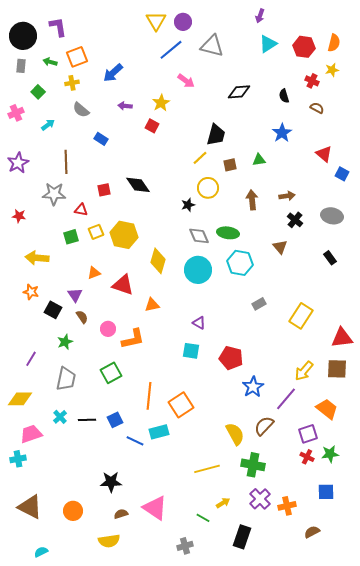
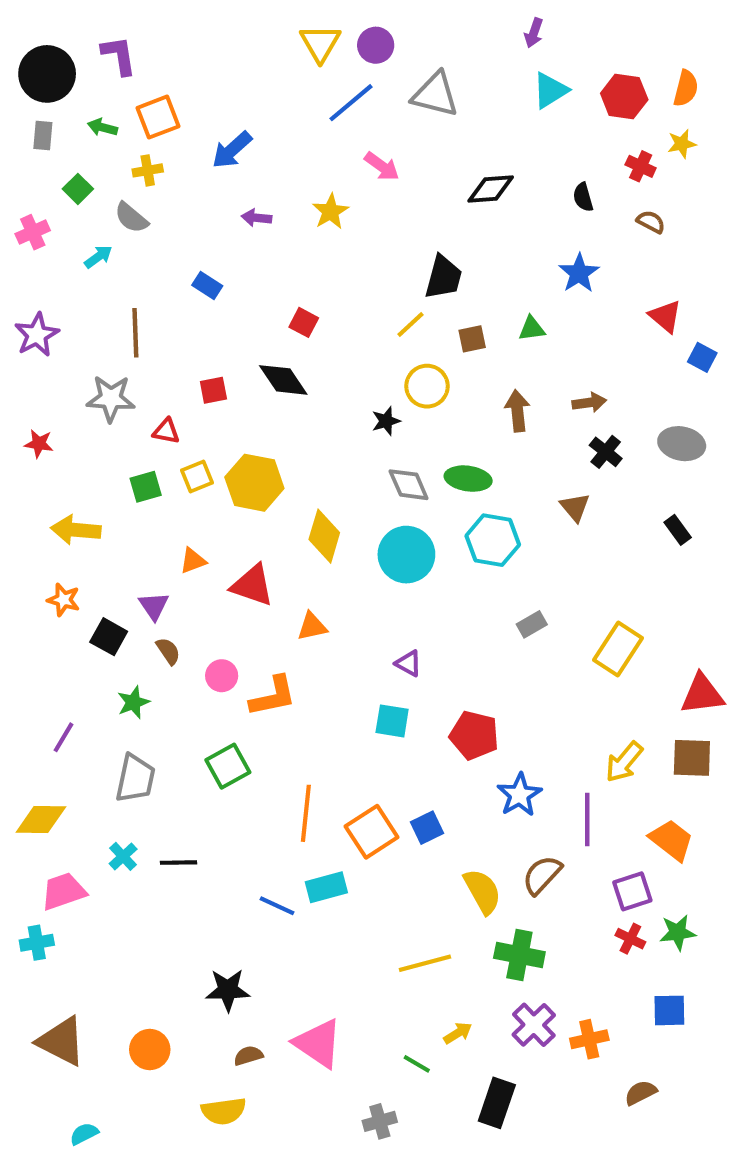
gray semicircle: (81, 110) -> (131, 218), moved
red square: (152, 126) -> (304, 322), moved
purple line: (286, 399) -> (587, 819), turned -40
blue square: (115, 420) -> (427, 828), moved

